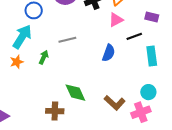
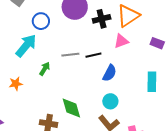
black line: (134, 36) -> (93, 55), moved
orange star: (17, 62) -> (16, 84), moved
cyan circle: (148, 92) -> (110, 101), moved

